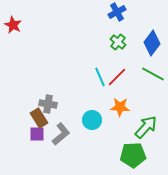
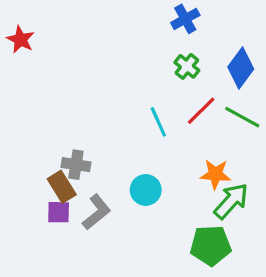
red line: (117, 77) -> (201, 111), moved
orange star: (120, 107) -> (215, 174), moved

